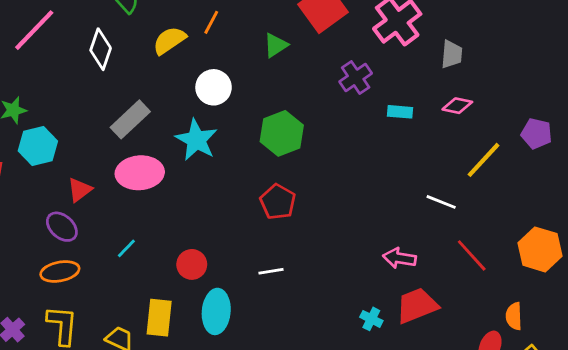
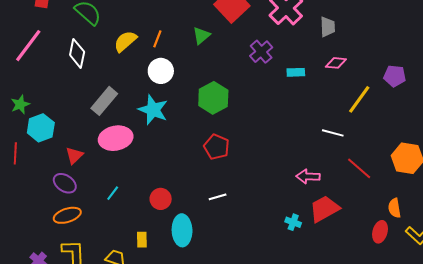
orange line: (211, 22) -> (157, 39), moved
yellow rectangle: (159, 318) -> (142, 240), size x0.6

